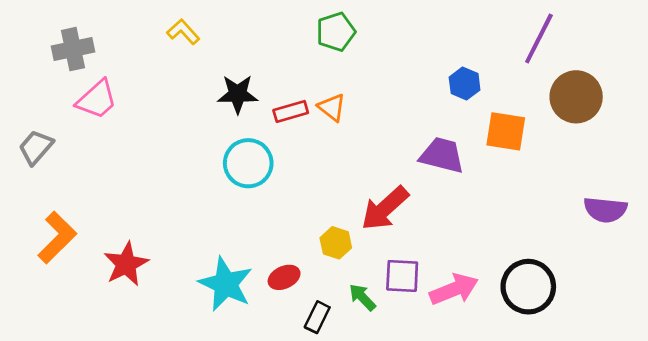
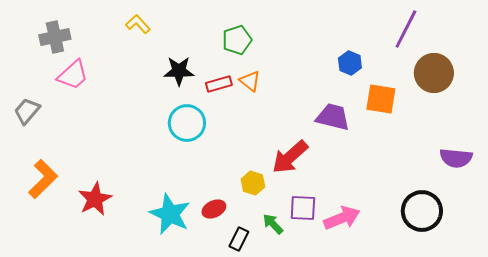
green pentagon: (336, 32) -> (237, 40), moved
black circle: (528, 287) -> (422, 211), moved

